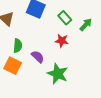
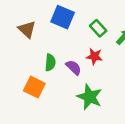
green semicircle: (18, 46) -> (50, 63), moved
purple semicircle: (38, 57) -> (74, 67), moved

